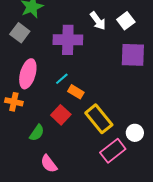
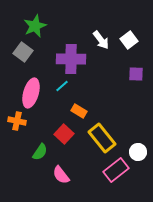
purple square: (133, 55) -> (136, 74), size x0.6
cyan line: (62, 79) -> (62, 86), moved
pink semicircle: (49, 164) -> (61, 175), moved

